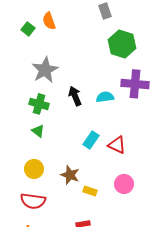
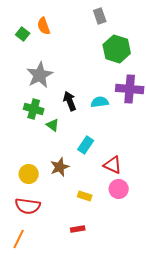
green triangle: (38, 131) -> (53, 125), moved
red triangle: (117, 145) -> (113, 165), moved
brown star: (70, 175) -> (60, 167), moved, turned 30

